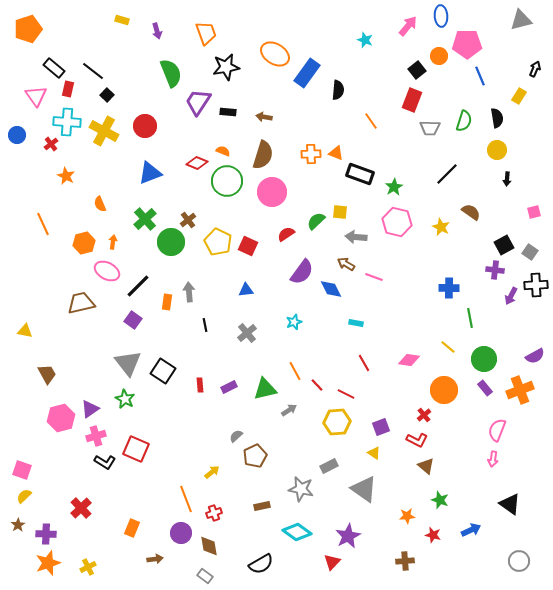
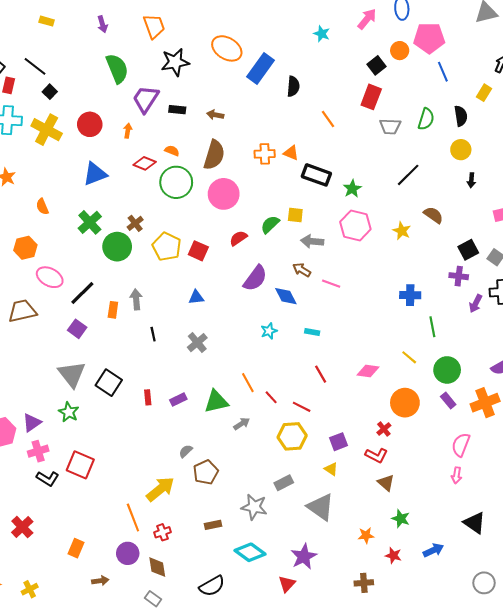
yellow rectangle: (122, 20) -> (47, 21), moved
orange arrow: (113, 242) -> (128, 131), moved
cyan star: (294, 322) -> (269, 331), moved
yellow arrow: (212, 472) -> (160, 489), size x1.8

